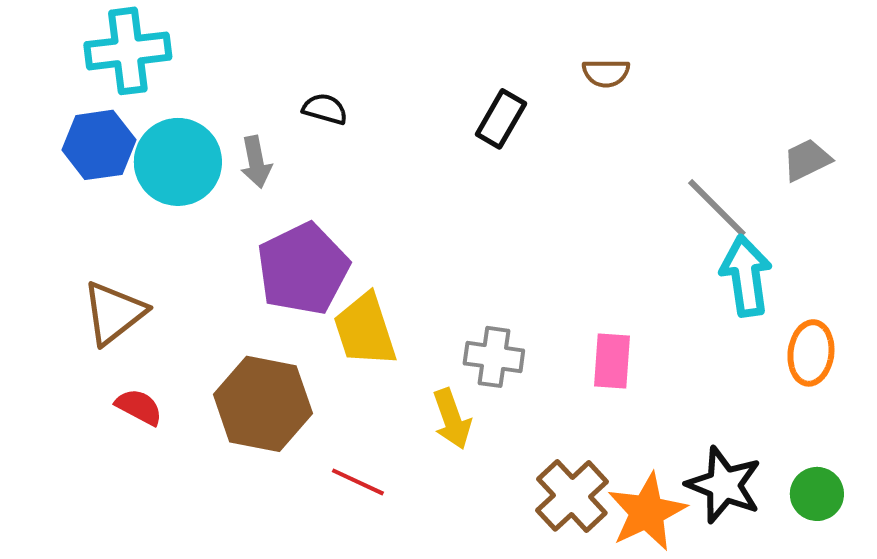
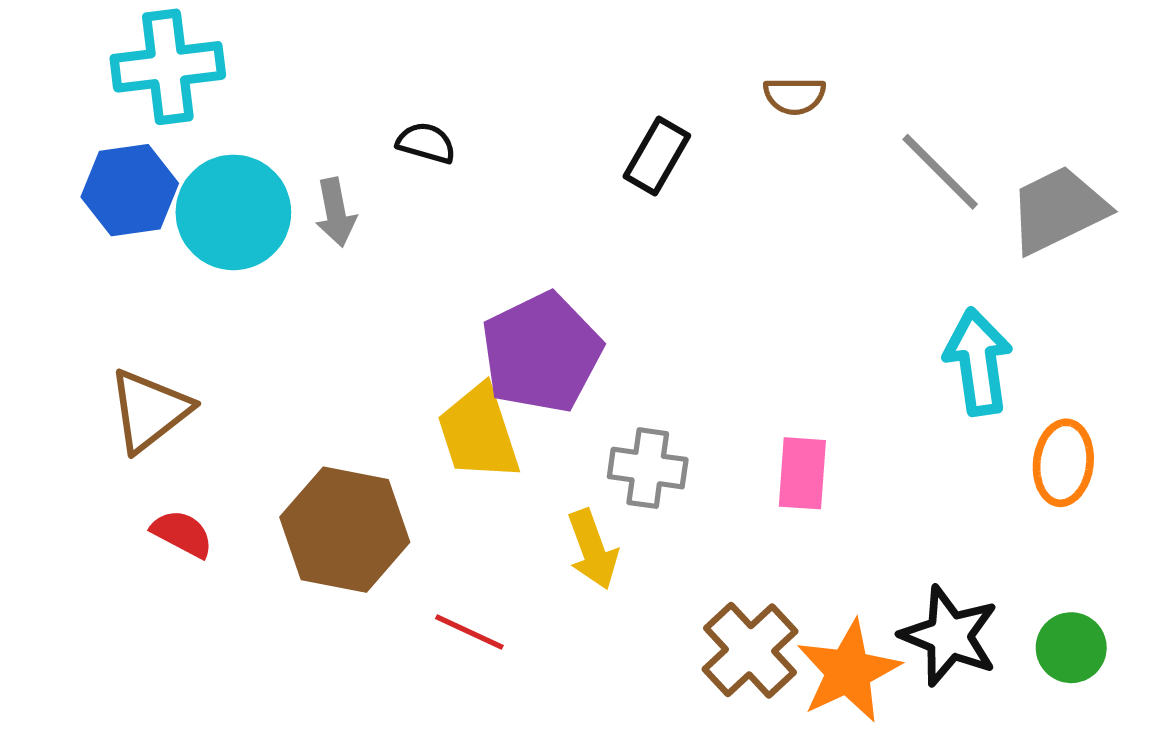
gray trapezoid: (807, 160) -> (1058, 210), size x1.6
gray line: (717, 208) -> (940, 172), moved
purple pentagon: (303, 269) -> (541, 353), moved

